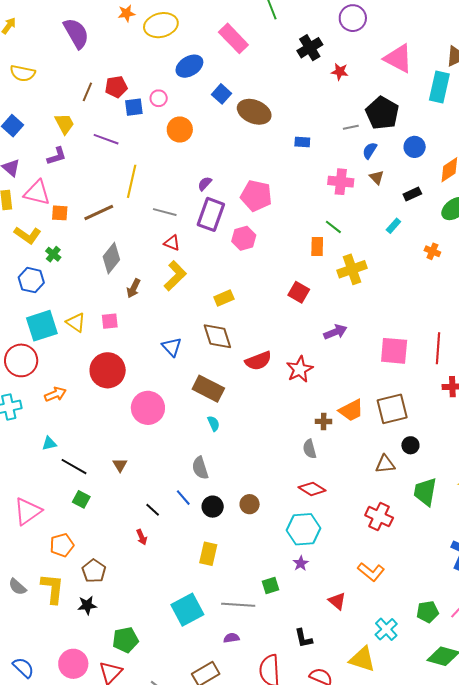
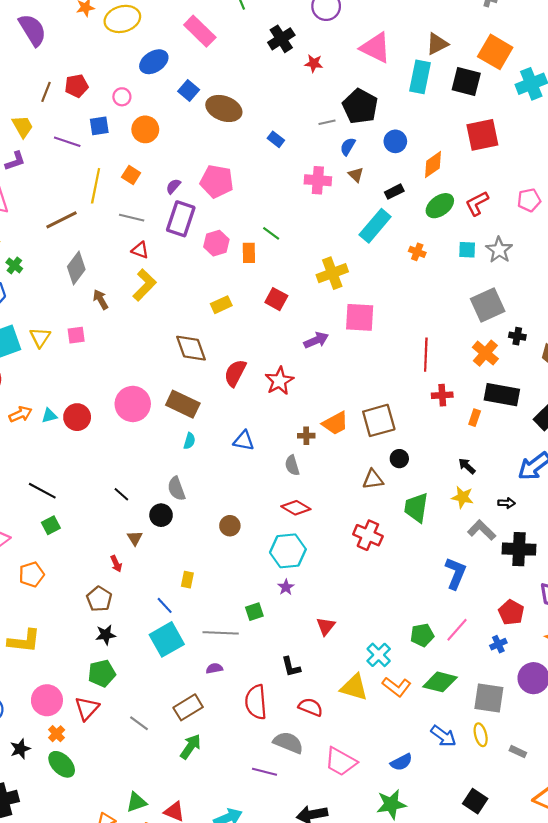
blue square: (134, 107) -> (99, 126), moved
blue rectangle: (302, 142) -> (276, 139), turned 35
pink pentagon: (256, 196) -> (217, 181), moved
orange square: (60, 213) -> (131, 175), moved, turned 30
cyan rectangle: (393, 226) -> (375, 226), size x2.0
green line: (333, 227) -> (271, 233), moved
orange rectangle: (317, 247) -> (249, 253), moved
brown arrow: (134, 288) -> (101, 299), turned 126
yellow rectangle: (224, 298) -> (221, 305), moved
yellow triangle: (76, 322) -> (40, 337), turned 30
blue triangle: (172, 347) -> (244, 441), moved, turned -35
pink square: (394, 351) -> (360, 317), moved
red semicircle: (258, 361) -> (235, 373), turned 140
red circle: (108, 370) -> (77, 417), moved, size x0.7
pink circle: (148, 408) -> (133, 404), moved
cyan semicircle: (214, 423) -> (189, 441), turned 42
cyan triangle: (49, 443) -> (49, 416), moved
brown triangle: (120, 465) -> (135, 538), moved
blue line: (183, 498) -> (165, 605), moved
green square: (81, 499) -> (51, 525), turned 36
black circle: (213, 507) -> (161, 515), moved
black line: (153, 510) -> (121, 494), moved
yellow rectangle: (208, 554) -> (187, 580), size x0.7
brown pentagon: (94, 571) -> (99, 599), moved
orange L-shape: (371, 572) -> (397, 687), moved
yellow L-shape: (52, 588) -> (24, 641), moved, turned 92
red triangle: (337, 601) -> (326, 626), turned 30
black star: (87, 605) -> (106, 635), moved

